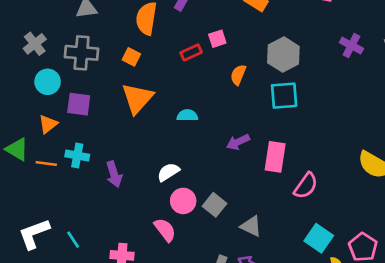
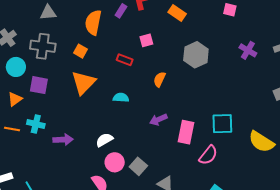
red rectangle: (191, 52) -> (125, 60), moved, turned 42
orange semicircle: (238, 75) -> (160, 79), moved
cyan square: (284, 96) -> (222, 124), moved
purple arrow: (114, 174) -> (63, 140), turned -78

